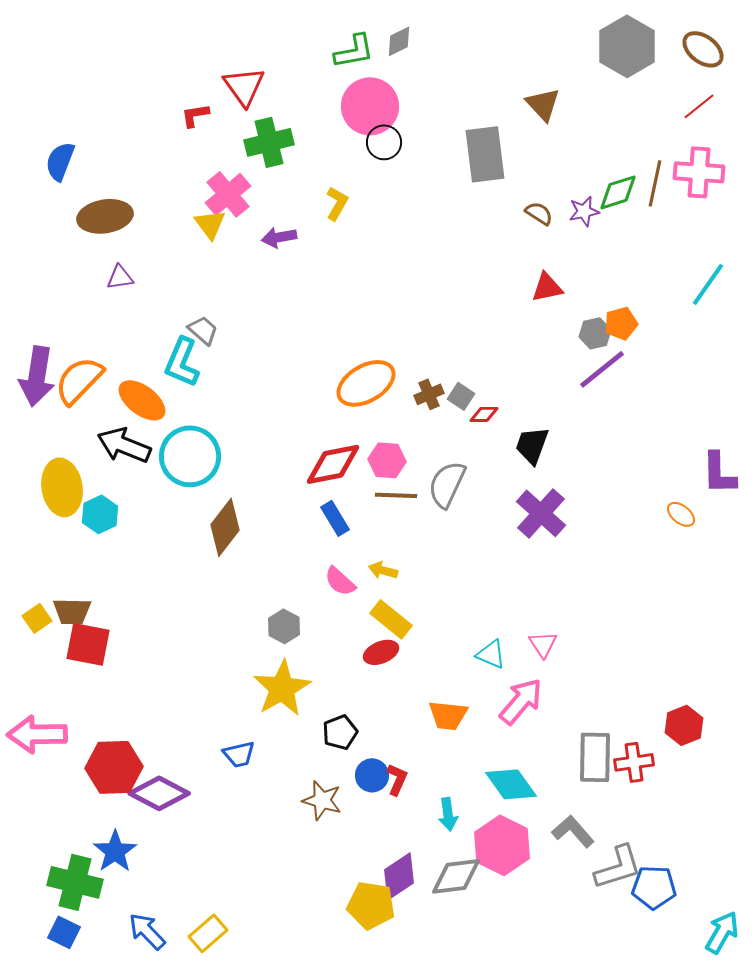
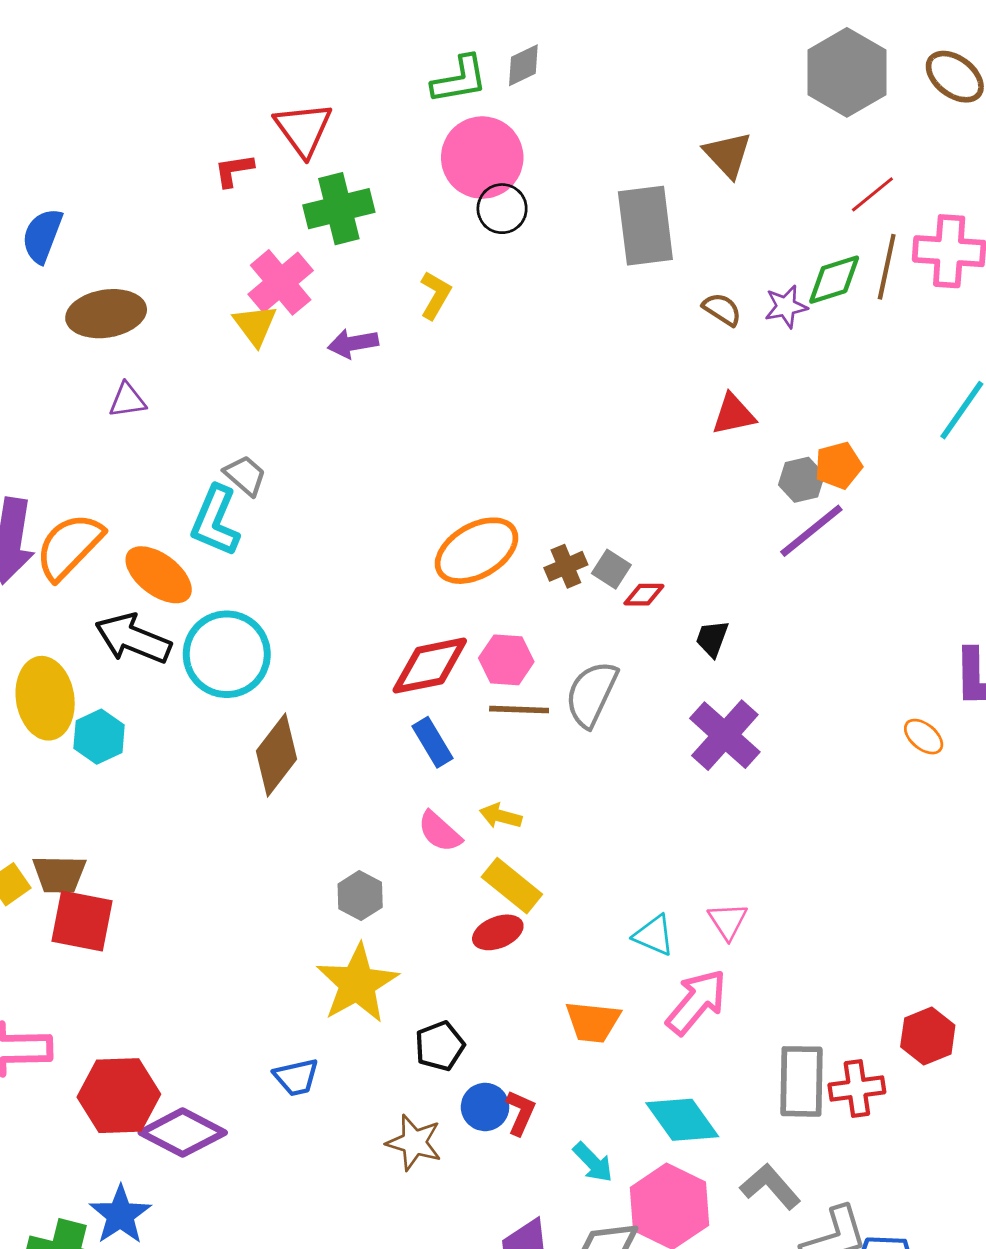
red line: (699, 106) -> (872, 194), moved
black trapezoid: (532, 445) -> (712, 639), size x0.7
cyan arrow: (448, 814) -> (593, 1162), turned -36

